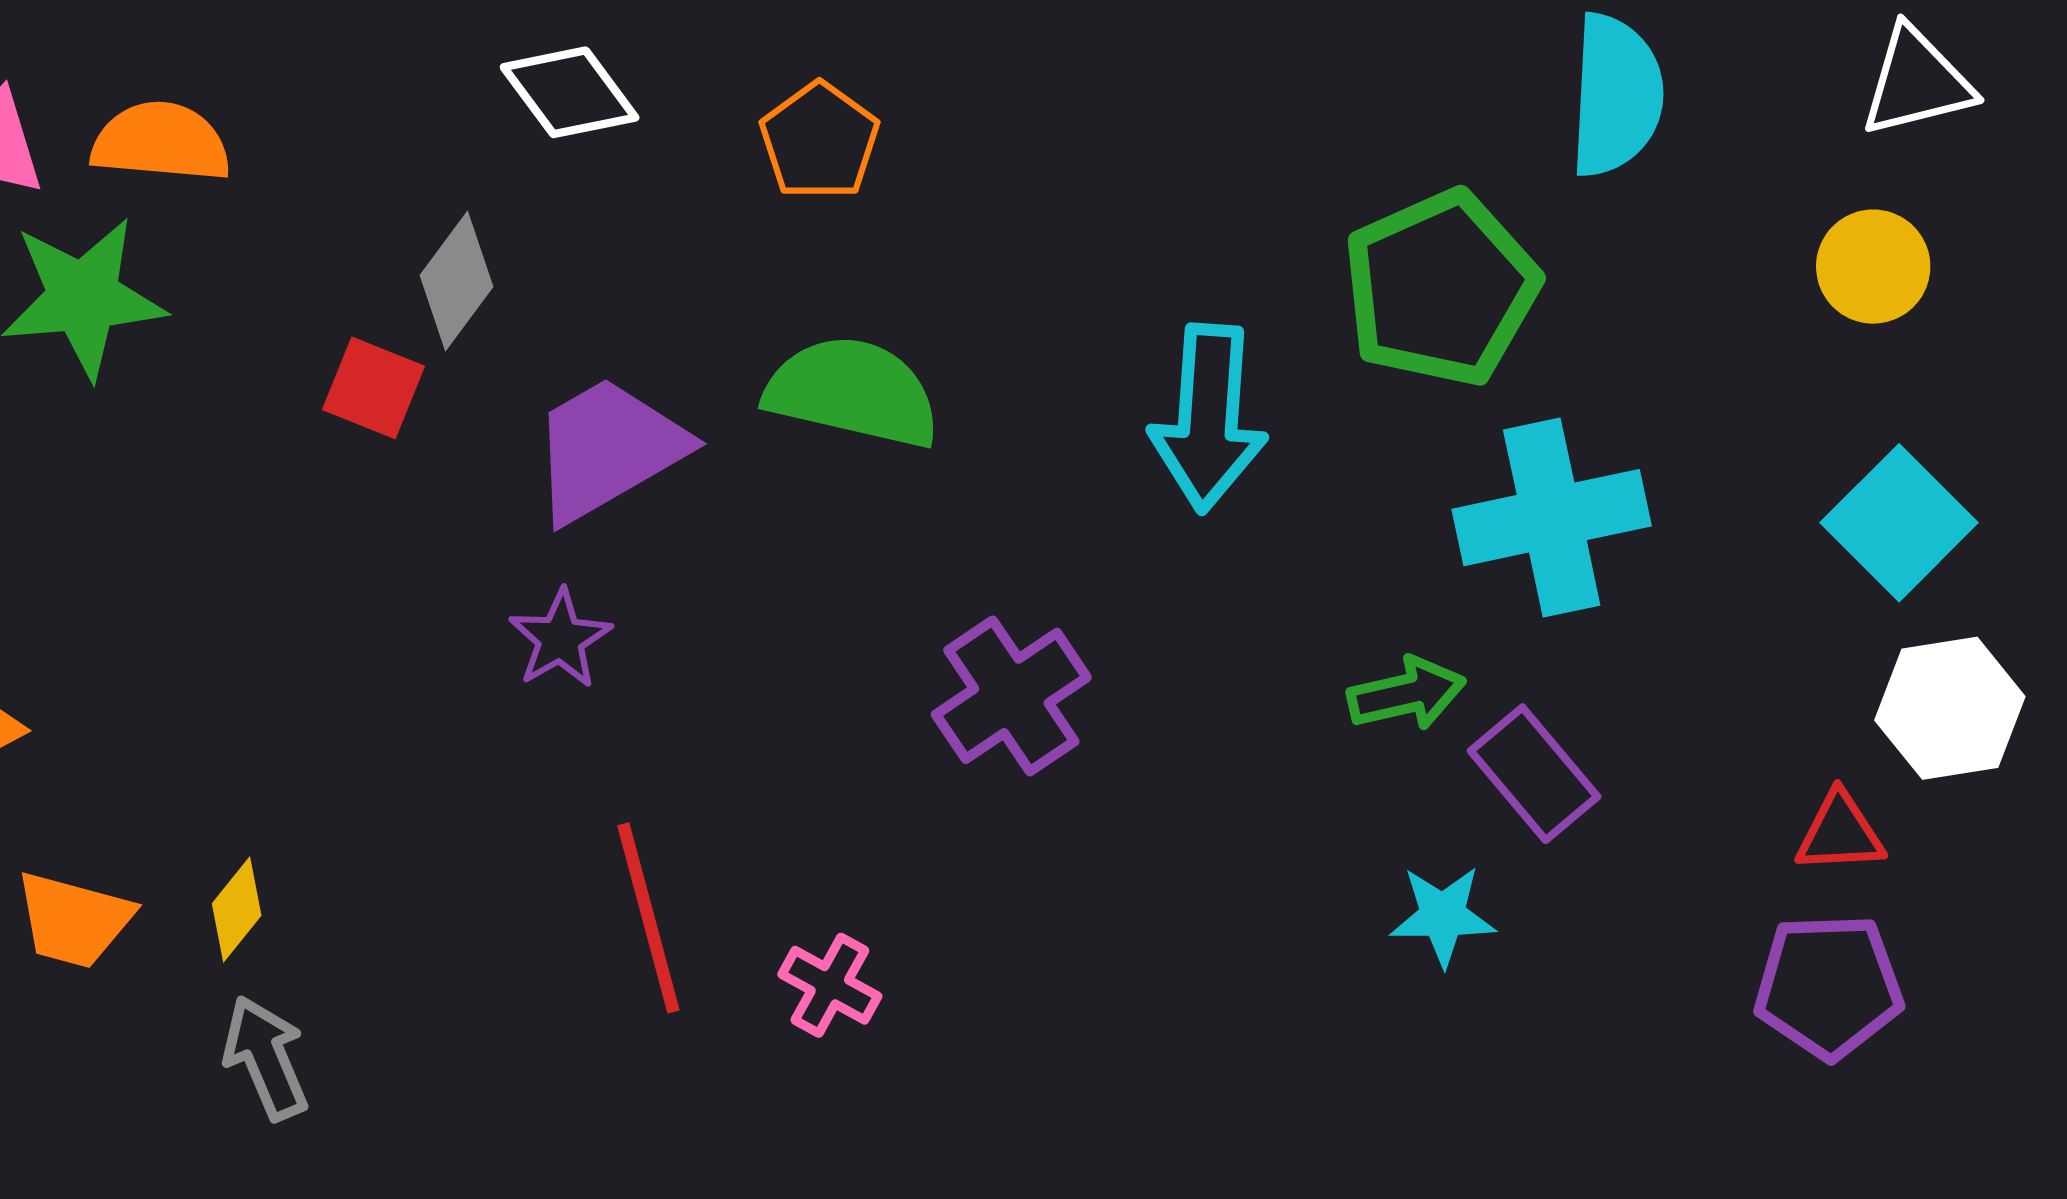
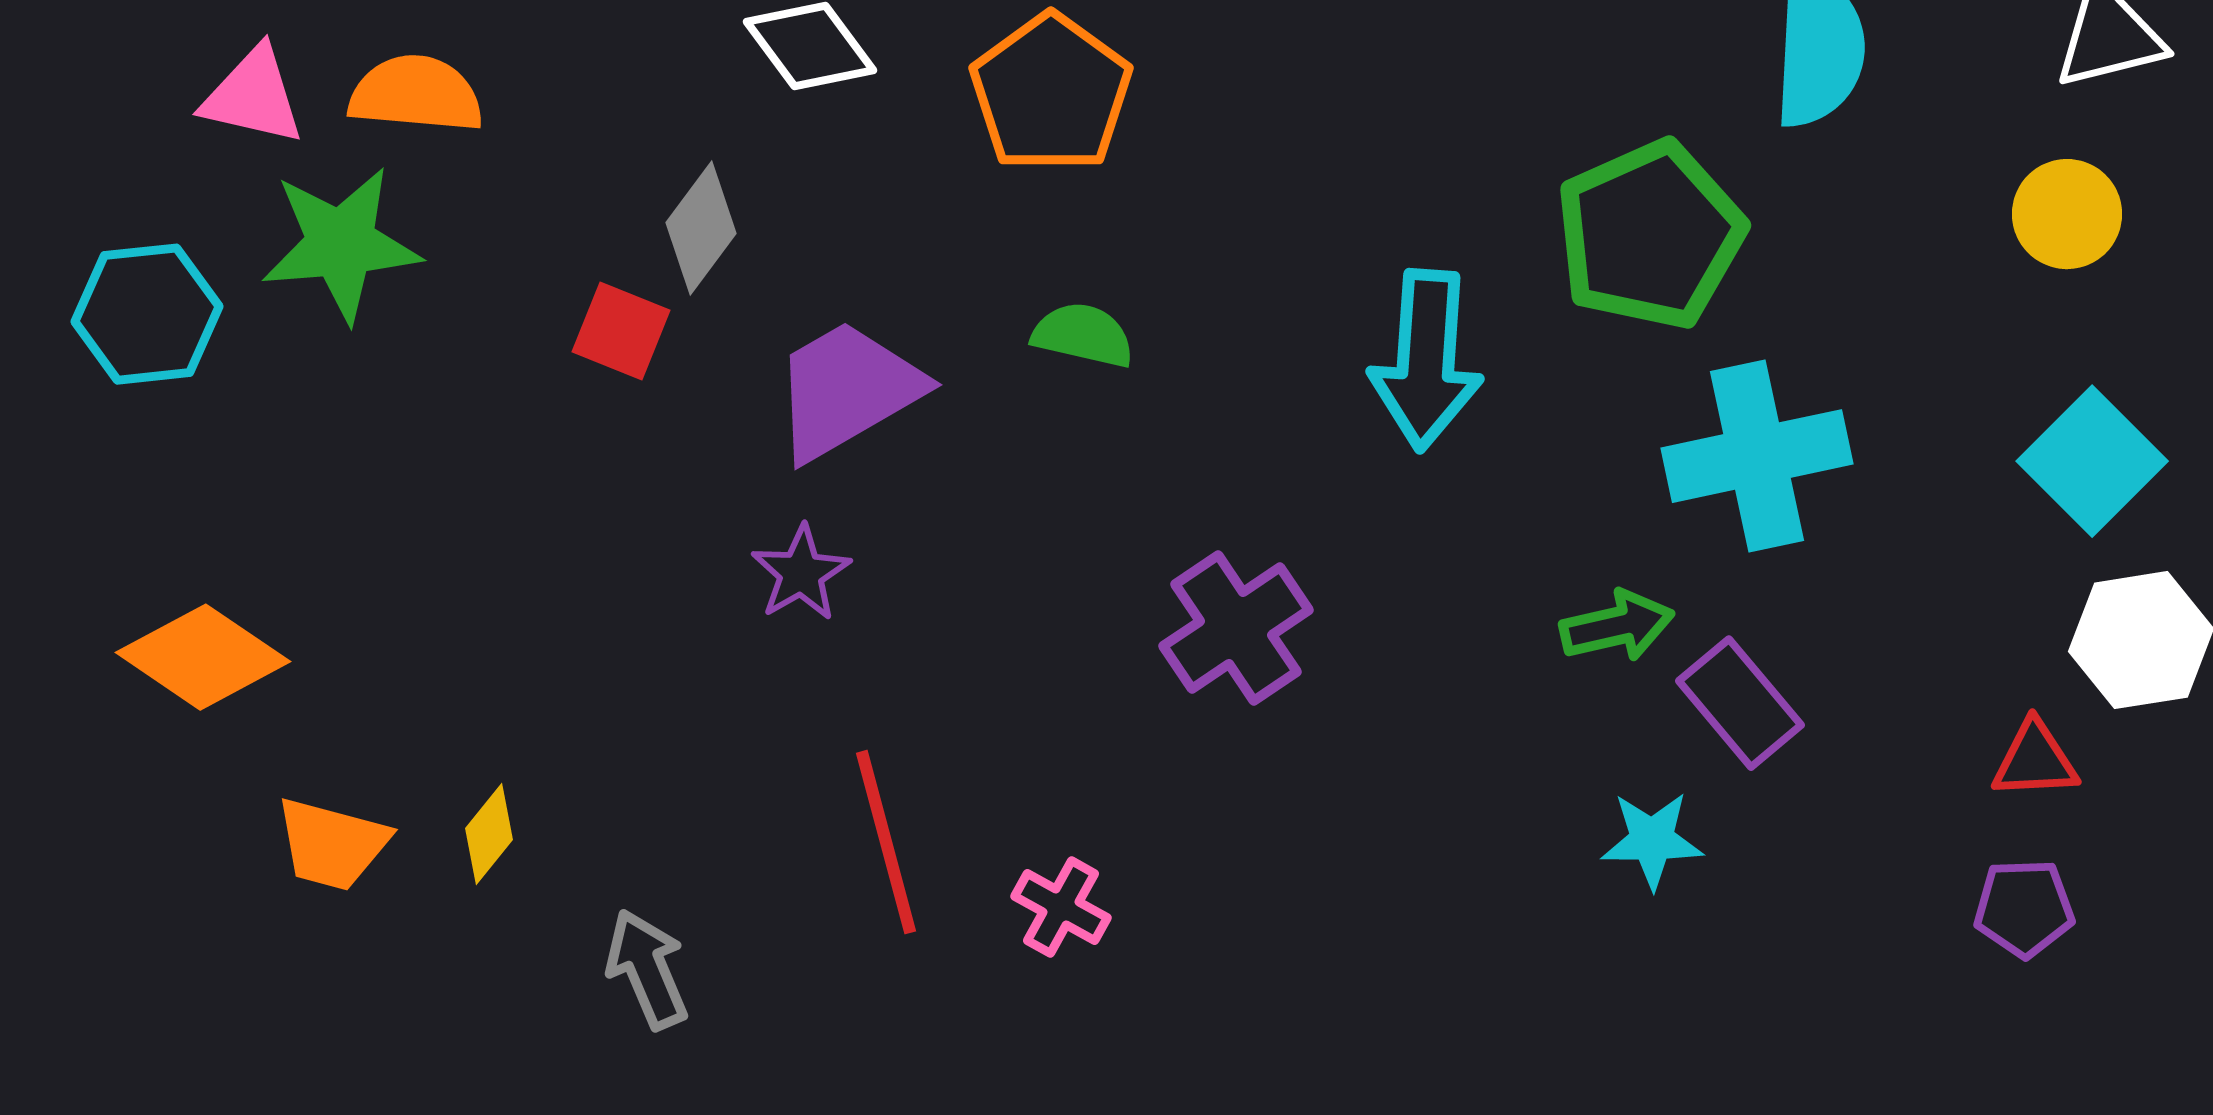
orange pentagon: (819, 141) -> (1051, 93), size x1.4
green semicircle: (853, 392) -> (1083, 335), size x0.6
purple pentagon: (1829, 986) -> (2024, 908), size x0.7
gray arrow: (266, 1058) -> (647, 969), moved

